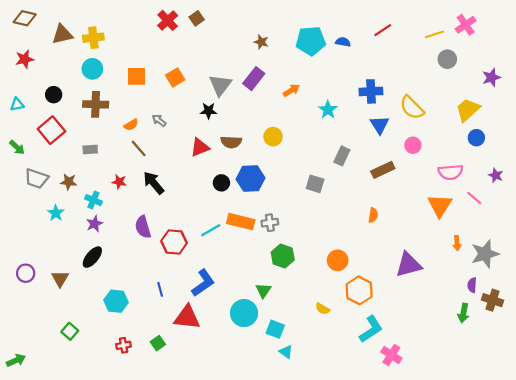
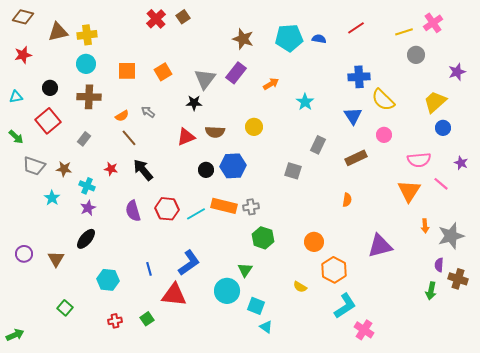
brown star: (261, 42) -> (243, 39), size x1.5
blue cross: (371, 91) -> (359, 77), moved
gray rectangle: (90, 150) -> (84, 139), turned -48
red hexagon: (174, 242) -> (167, 209), moved

